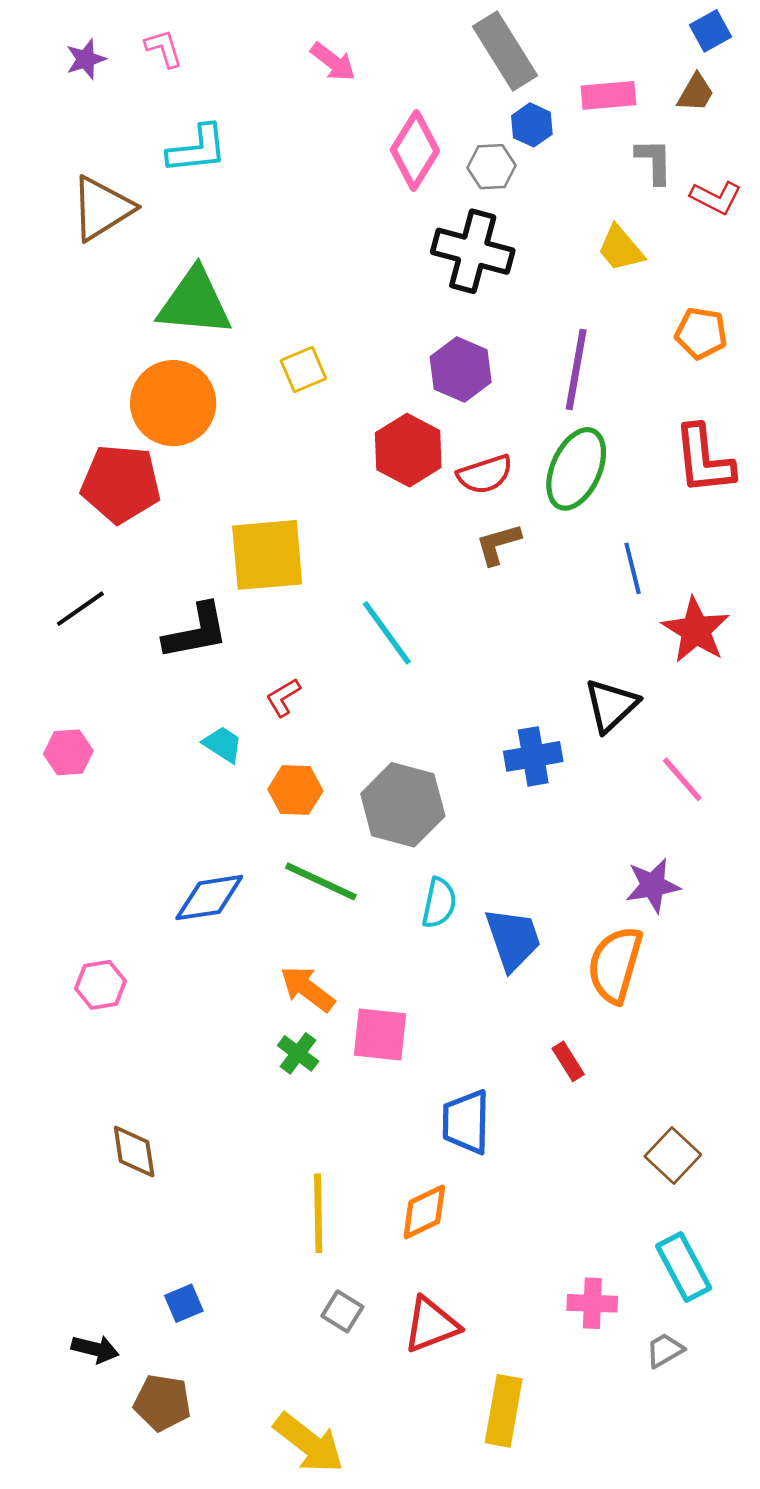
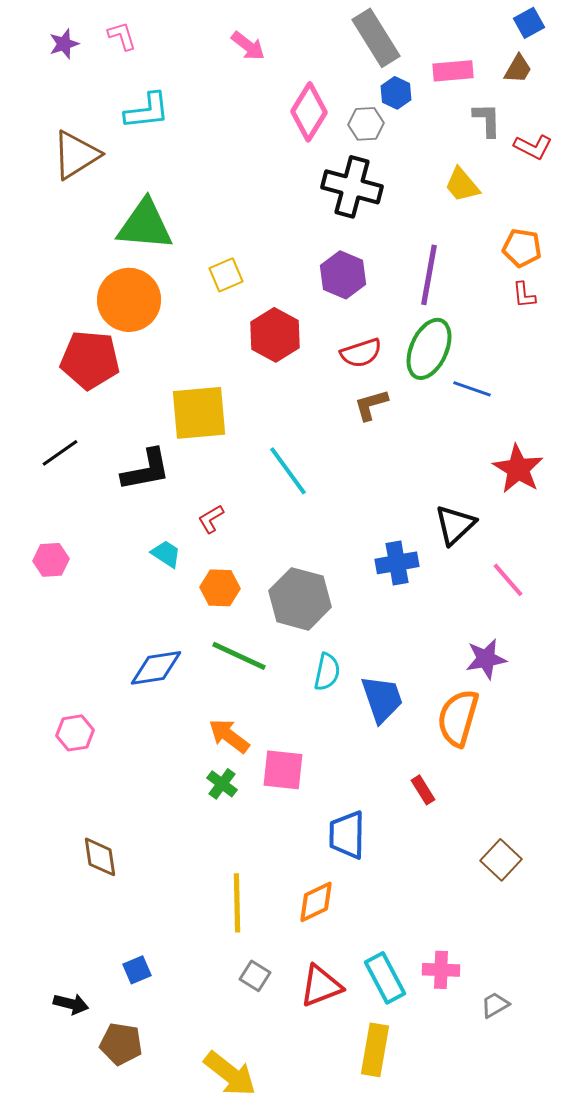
red hexagon: (408, 450) -> (275, 335), moved
red L-shape: (704, 460) -> (524, 295), moved, size x0.5
blue line: (633, 568) -> (472, 389), moved, turned -57
cyan rectangle: (684, 1267) -> (385, 978), moved

